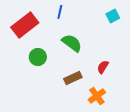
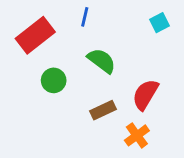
red semicircle: (103, 67) -> (145, 95), size x1.6

